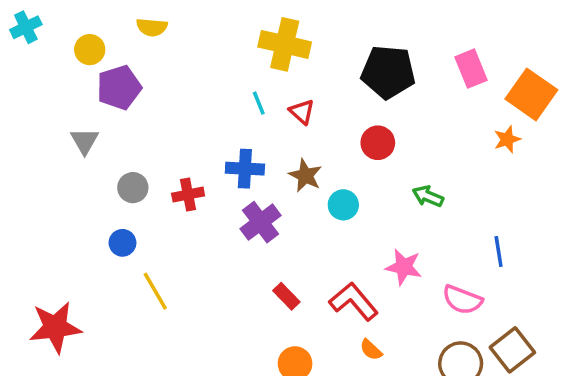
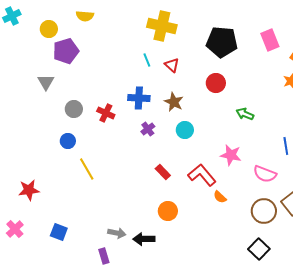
red cross: (188, 195) -> (106, 113), turned 36
cyan circle: (343, 205) -> (185, 130), moved
purple cross: (261, 222) -> (148, 129), size x0.6
red star: (55, 327) -> (29, 190), size x0.7
orange semicircle: (371, 350) -> (220, 197), moved

